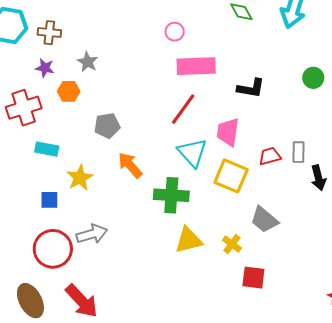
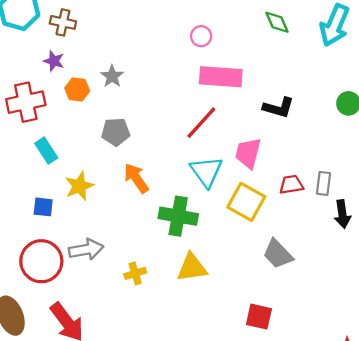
gray star: (88, 62) -> (112, 76), moved
cyan rectangle: (47, 149) -> (46, 151), turned 40
yellow cross: (232, 244) -> (135, 273), moved, turned 30

